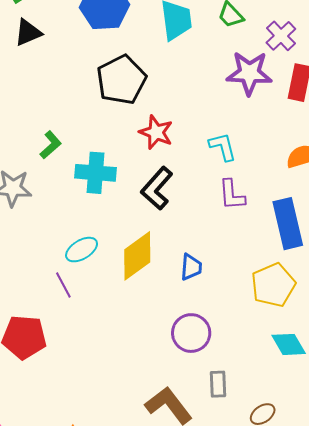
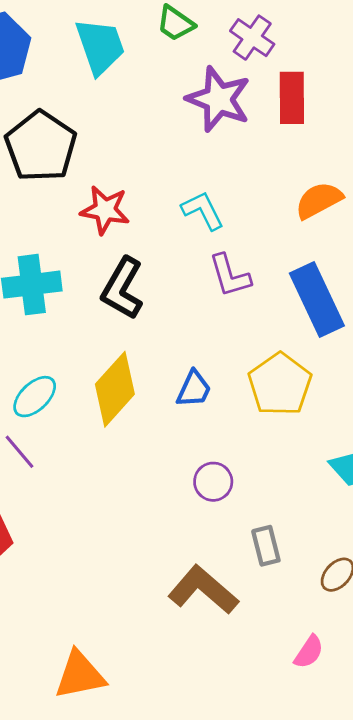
purple star: (249, 73) -> (219, 99), turned 30
blue trapezoid: (191, 267) -> (194, 389), turned 32
yellow pentagon: (273, 285) -> (280, 384), moved
purple circle: (191, 333) -> (213, 482), size x0.7

